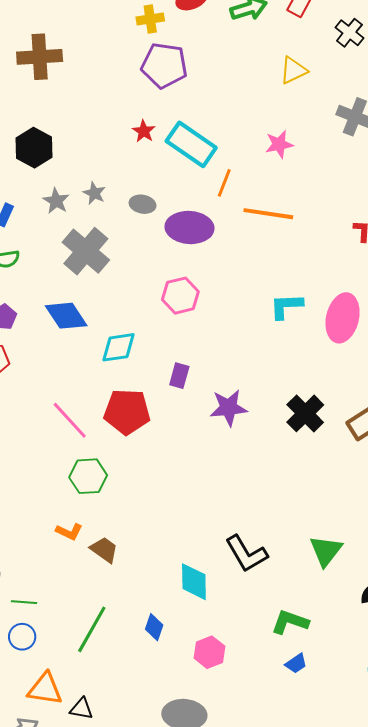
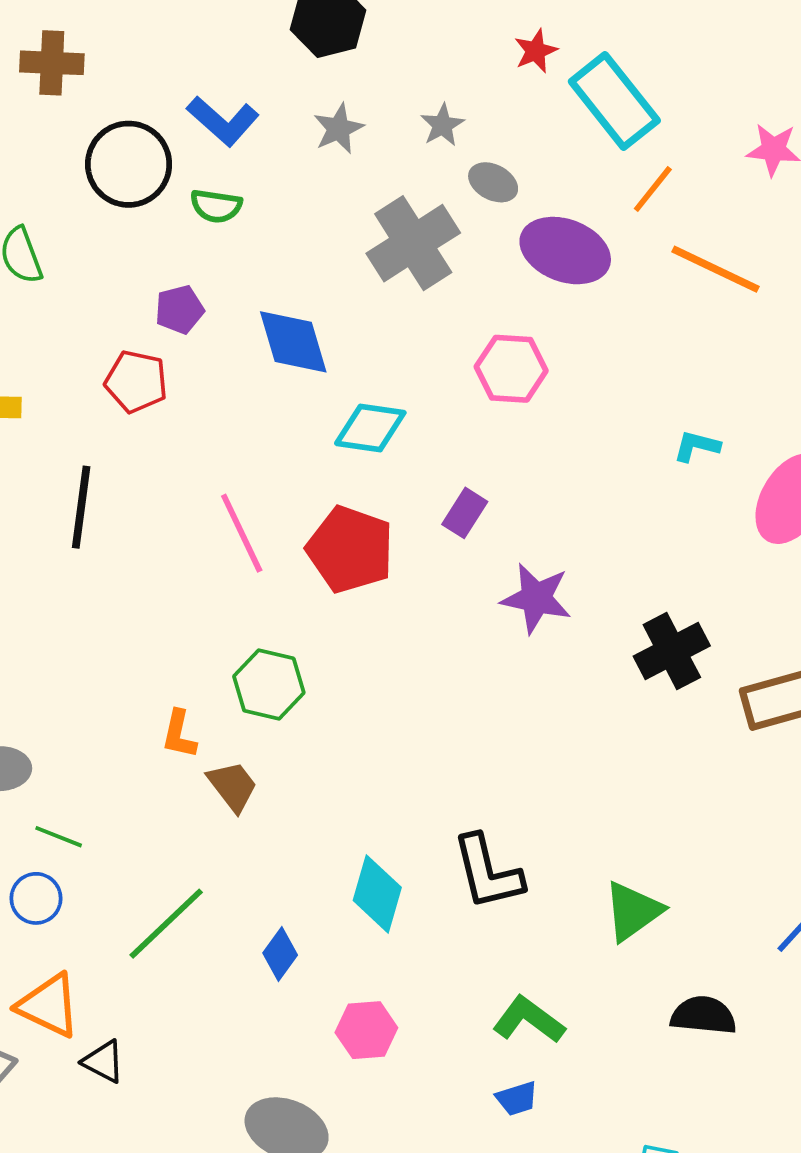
gray star: (94, 193) -> (442, 125), moved
gray cross: (86, 251) -> (413, 243), moved
cyan L-shape: (286, 306) -> (697, 446), size x0.7
green hexagon: (88, 476) -> (269, 685), moved
orange L-shape: (69, 532) -> (179, 734), turned 60

